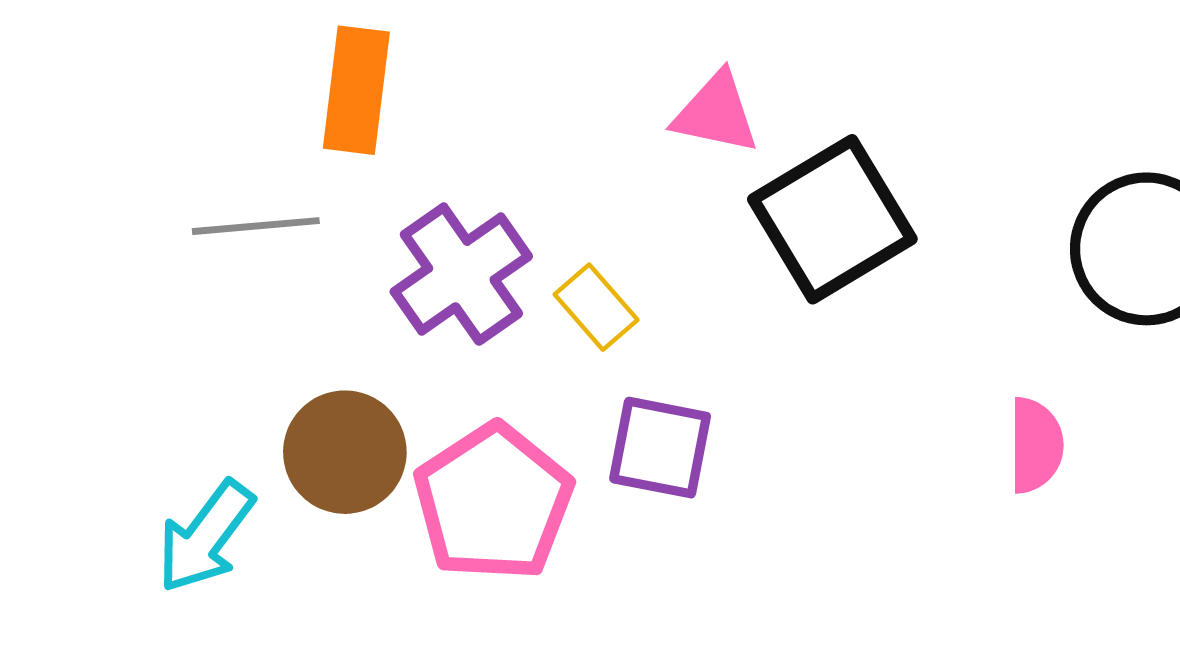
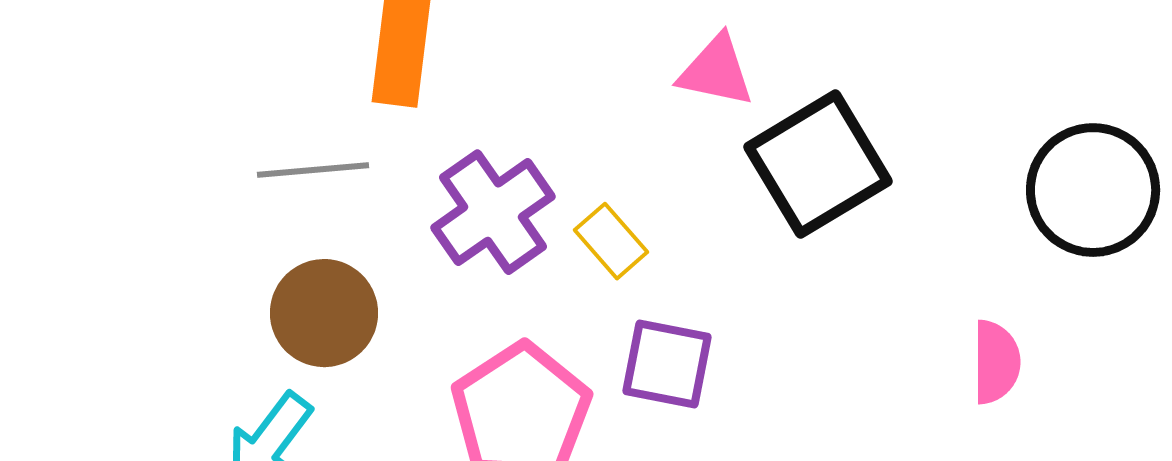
brown circle: (345, 452) -> (324, 313), moved

